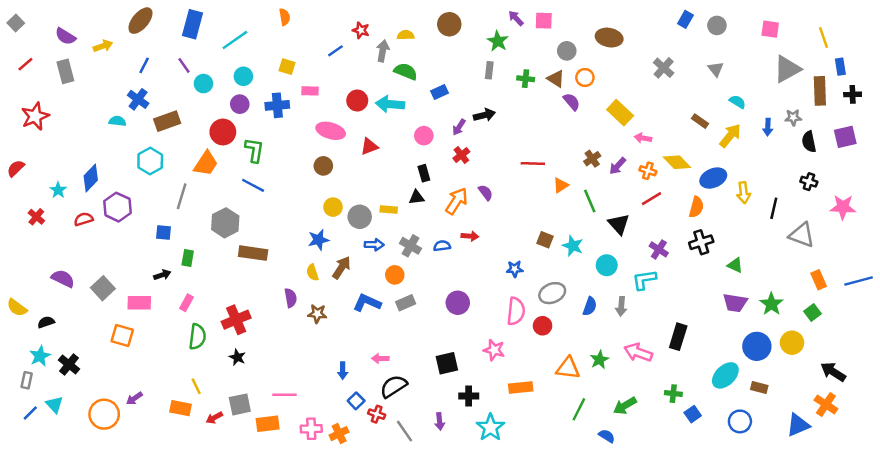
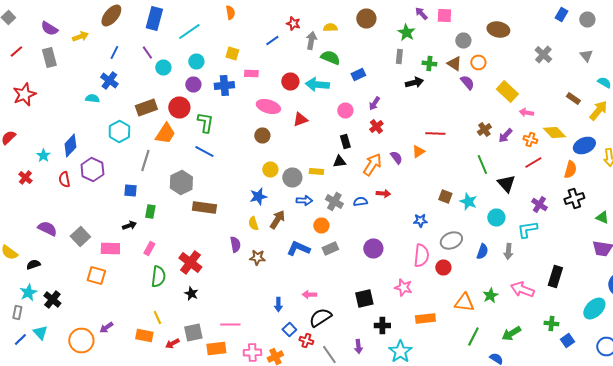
black arrow: (484, 115) -> (414, 82), moved
brown rectangle: (167, 121) -> (146, 108), moved
orange triangle: (561, 185) -> (418, 152), moved
red semicircle: (84, 219) -> (64, 180), turned -84
red cross: (236, 320) -> (190, 262), turned -30

